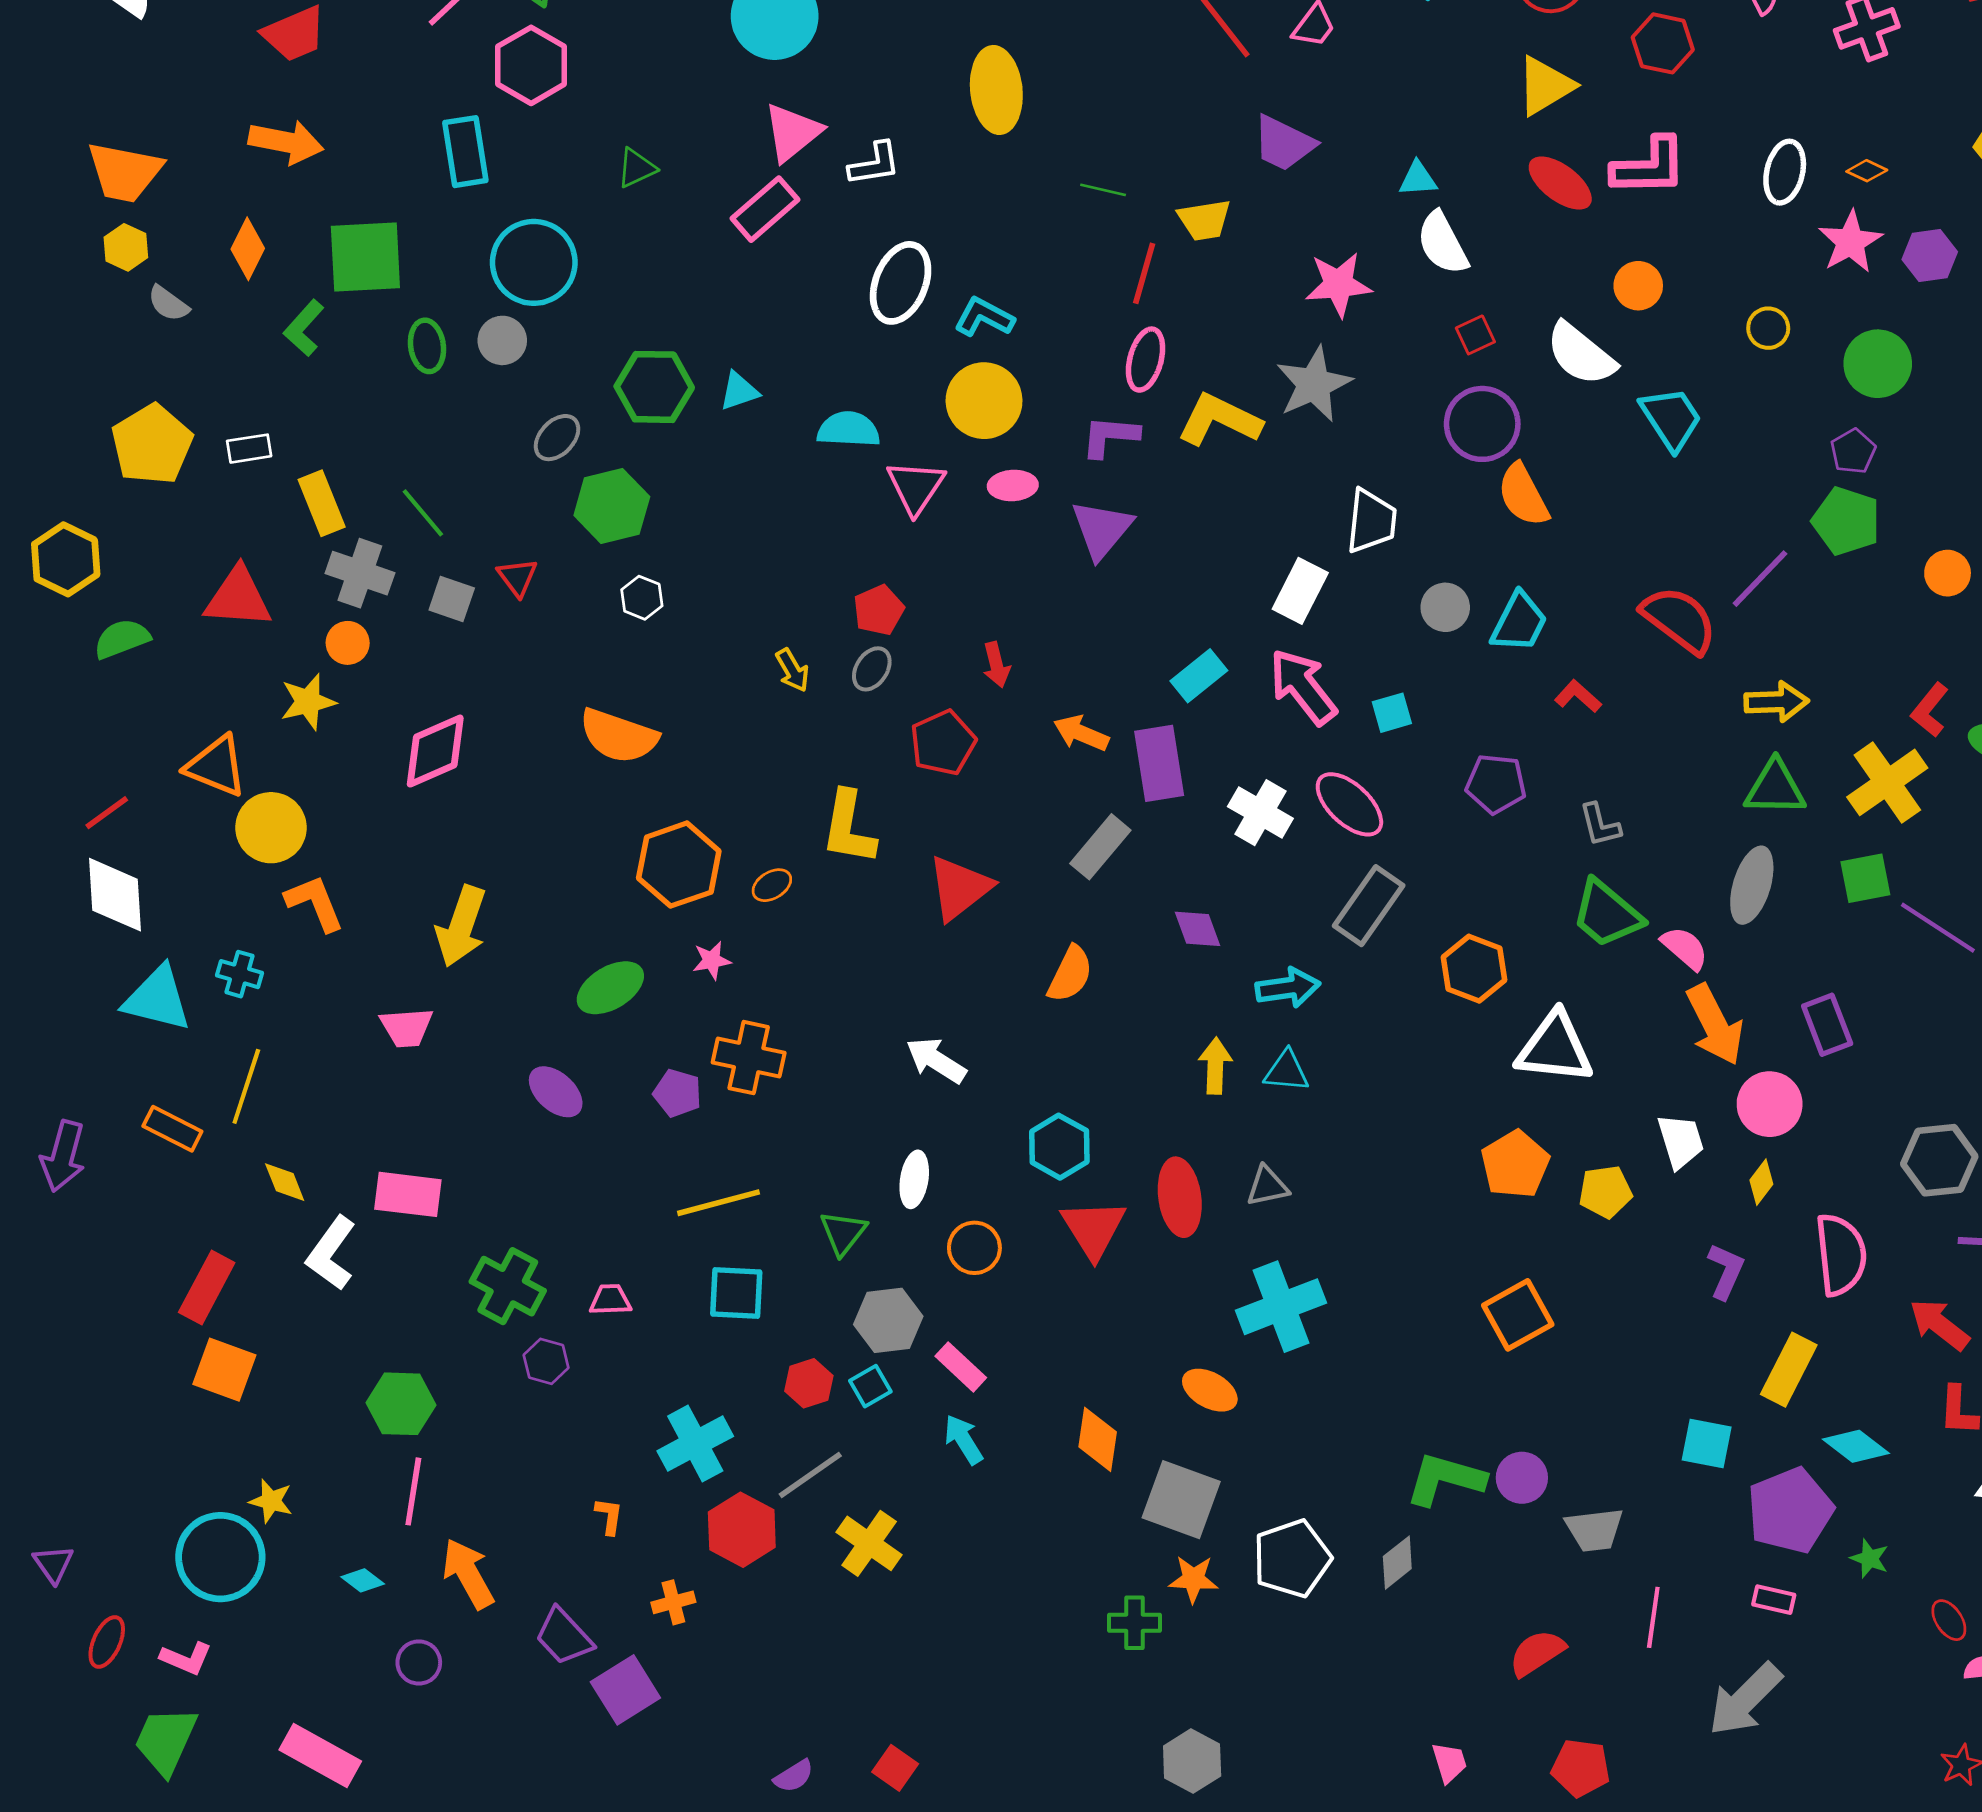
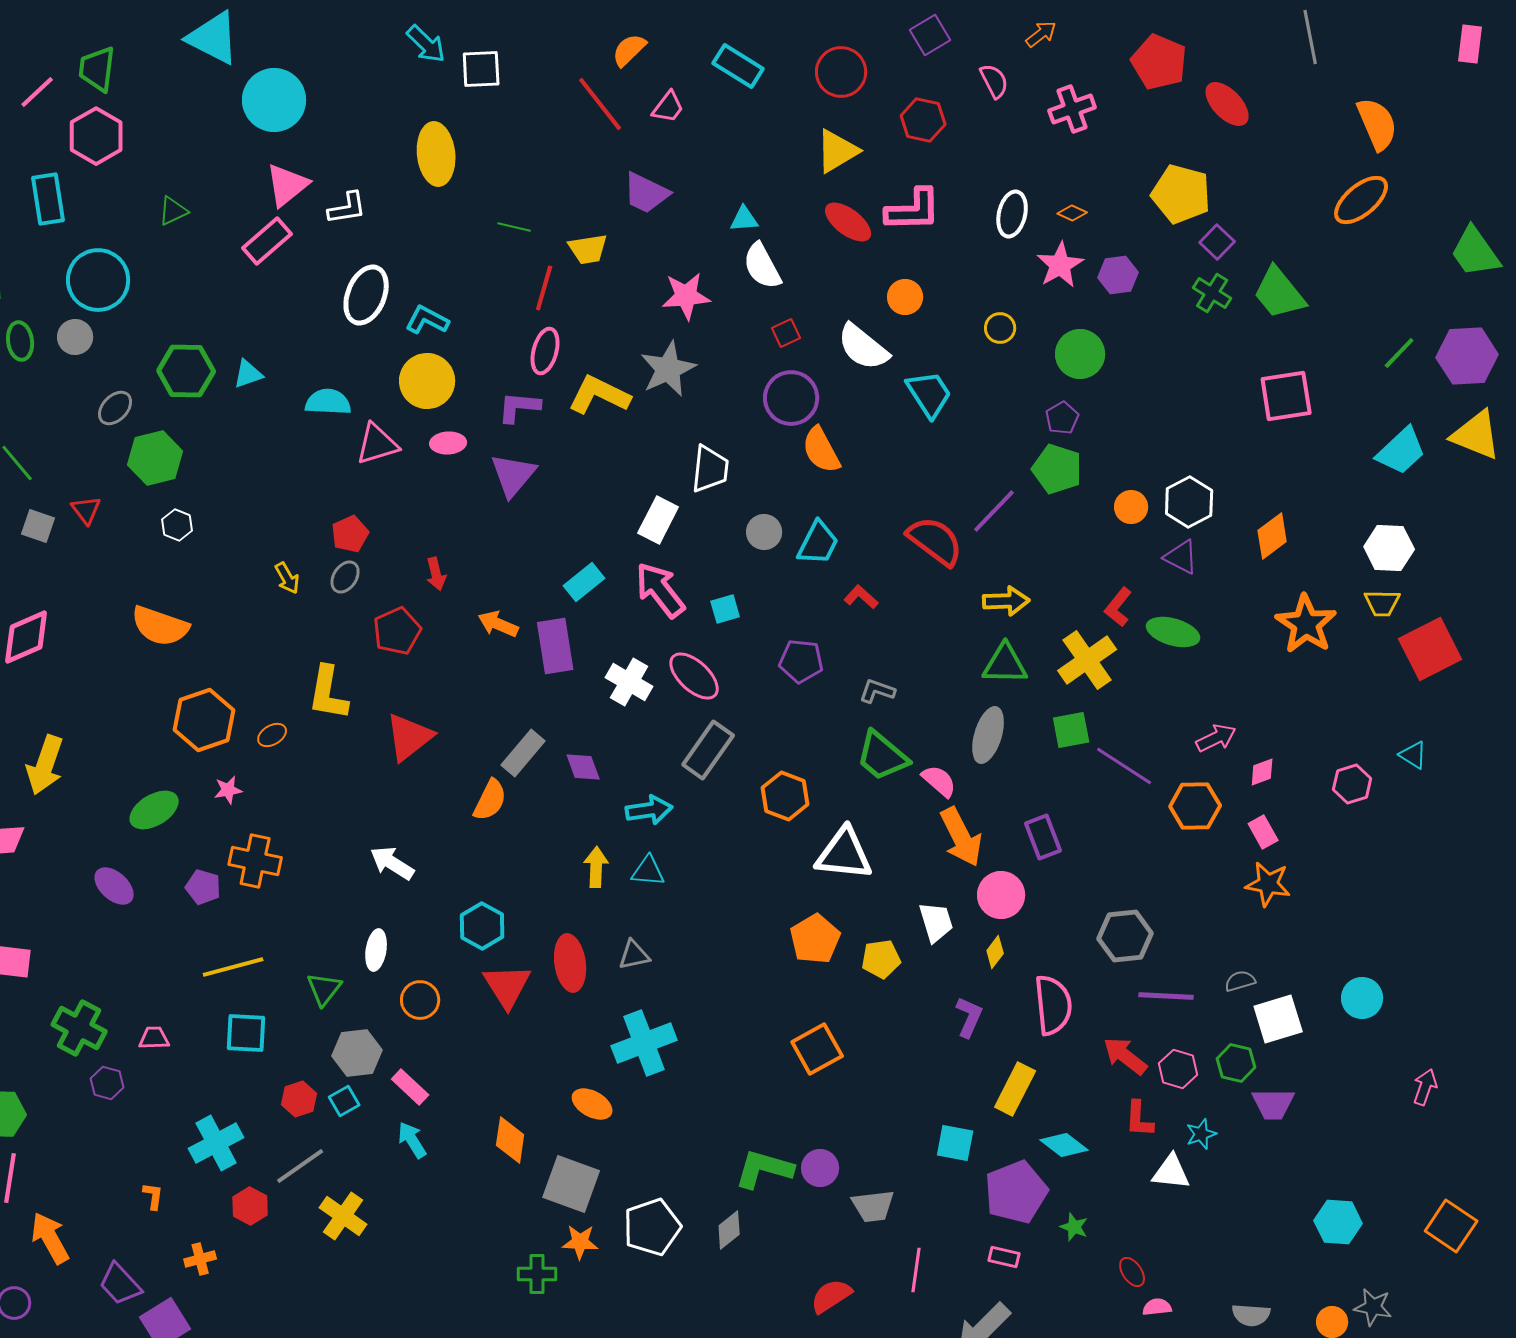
pink triangle: (916, 487) -> (377, 444), turned 39
gray L-shape: (1600, 825) -> (877, 691), turned 123
gray rectangle: (1100, 847) -> (523, 753), moved
red hexagon: (742, 1530) -> (250, 1206), size x0.7

